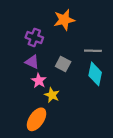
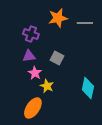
gray line: (93, 51) -> (85, 23), moved
purple triangle: (32, 62) -> (29, 56), turned -32
cyan diamond: (95, 74) -> (88, 88), moved

